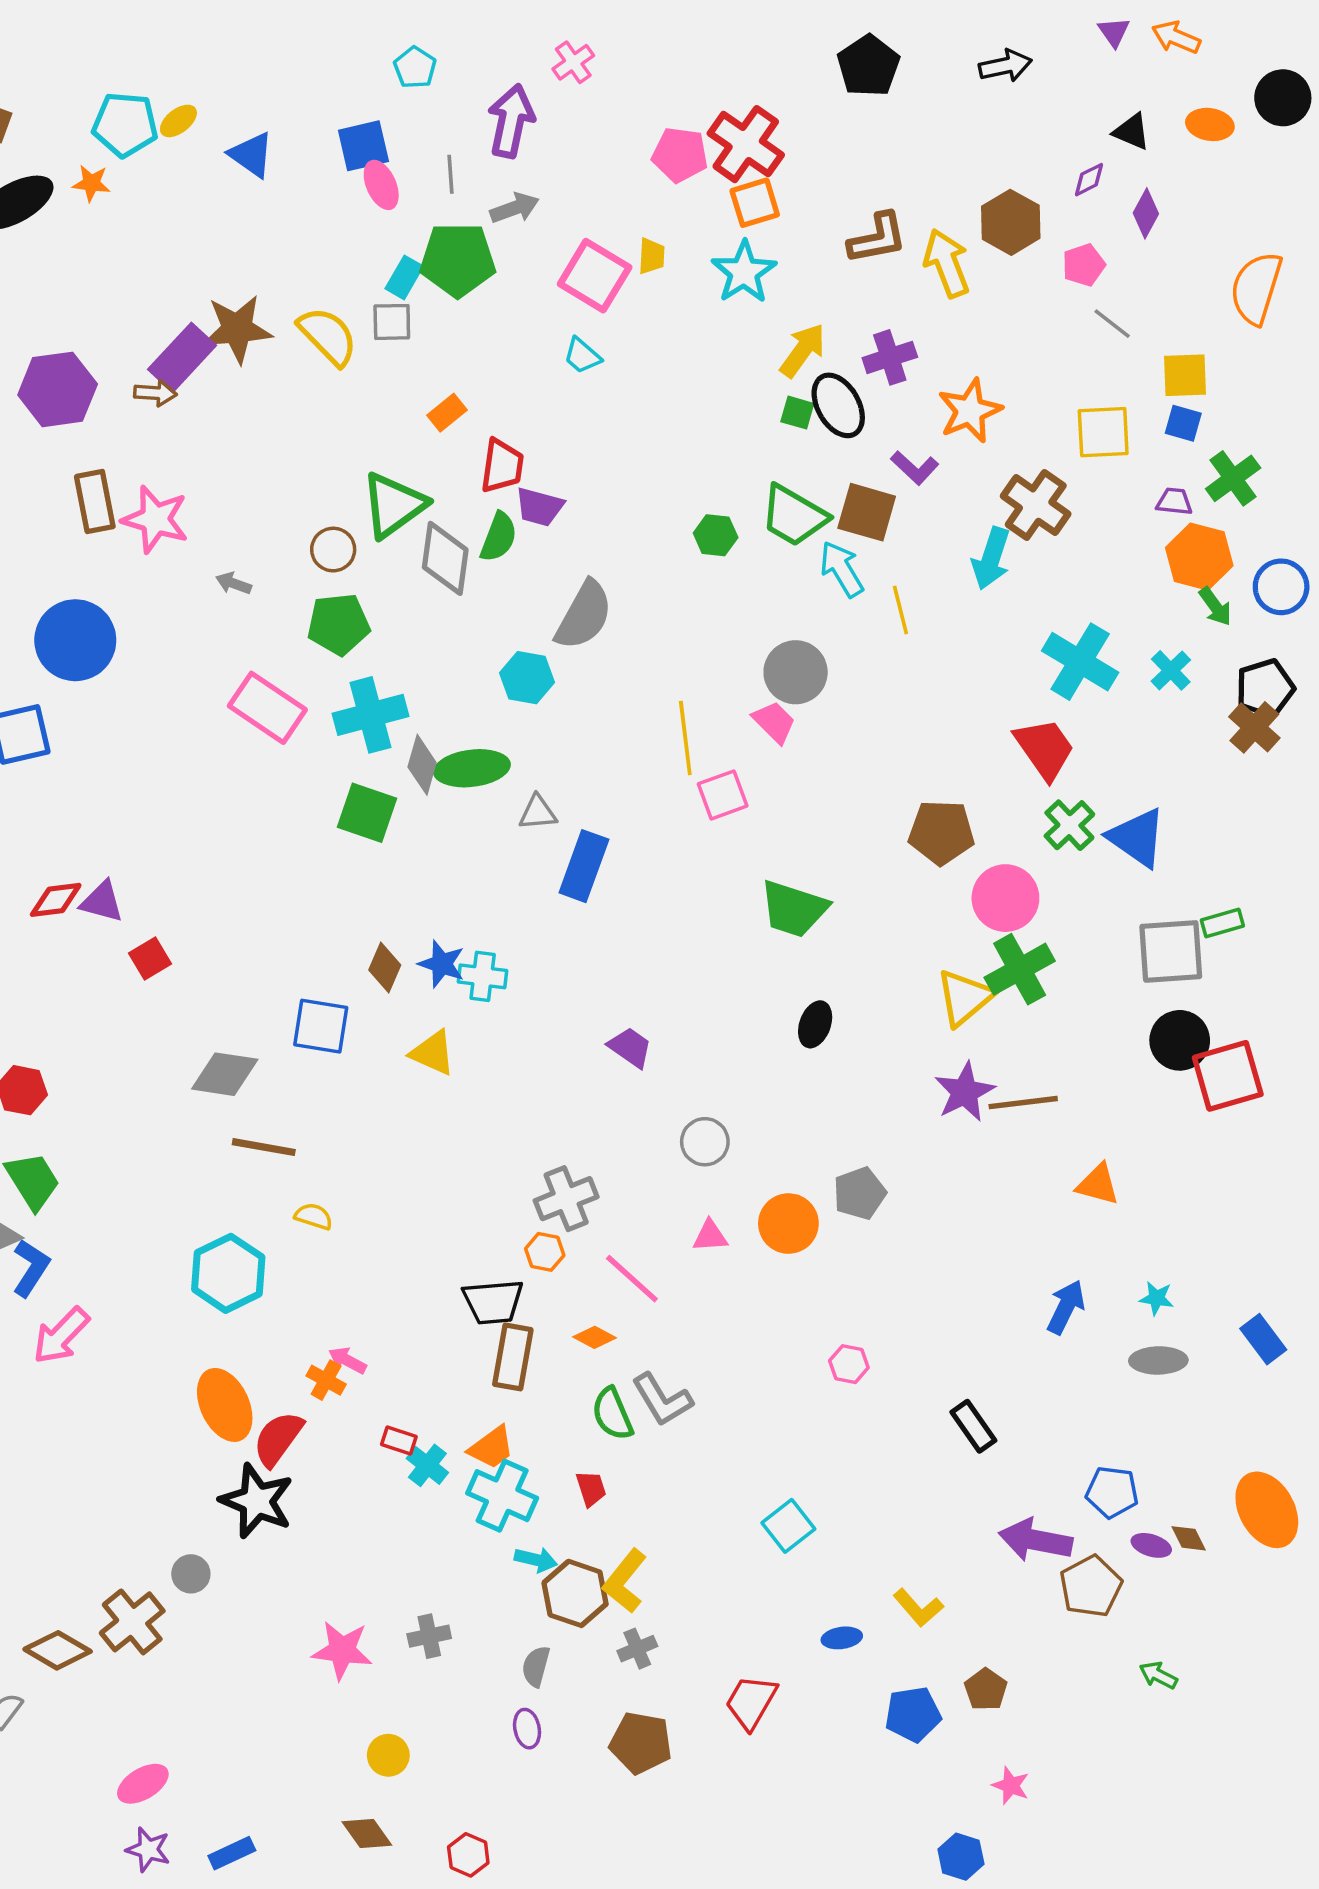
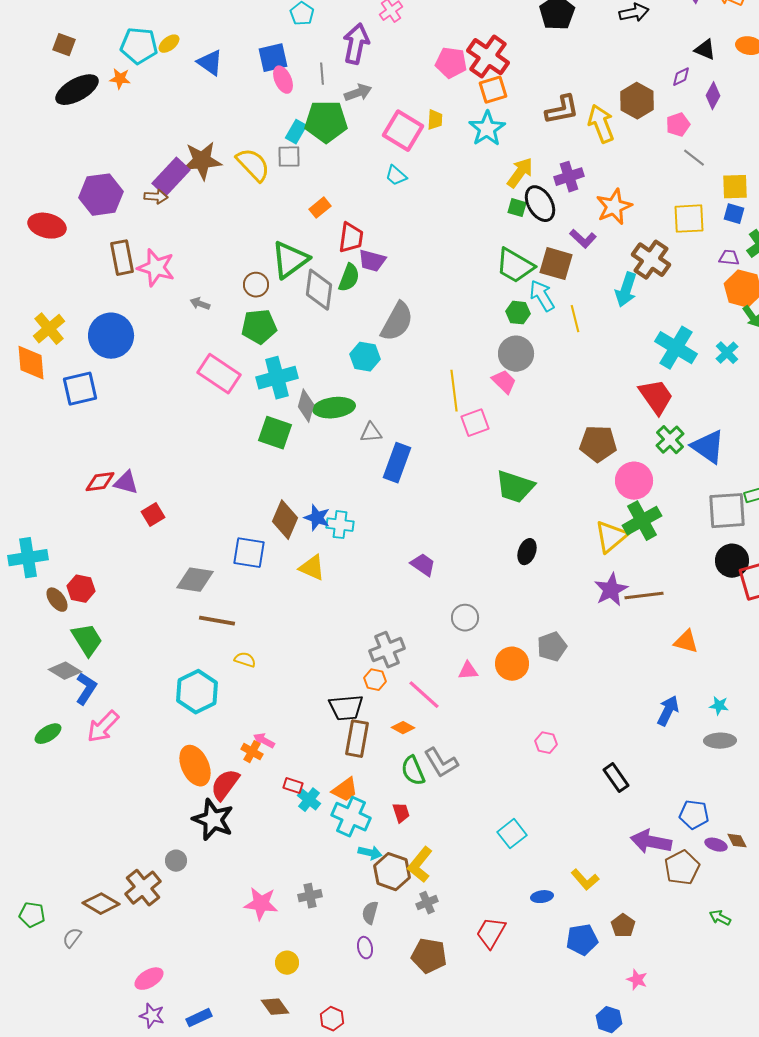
green hexagon: (716, 535) -> (518, 313), moved
brown diamond: (385, 967) -> (285, 520), size x1.4

